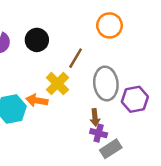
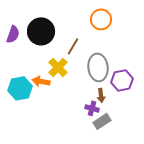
black circle: (37, 40) -> (41, 31), size x1.4
brown arrow: (95, 117) -> (101, 95), moved

